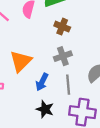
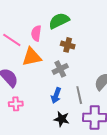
gray cross: (63, 56) -> (60, 69), moved
orange triangle: (21, 61) -> (32, 57), moved, turned 40

